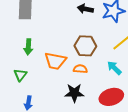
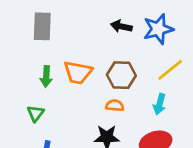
orange trapezoid: (55, 61) -> (78, 73), moved
cyan arrow: (114, 68) -> (160, 104), turned -119

